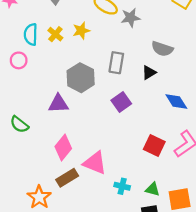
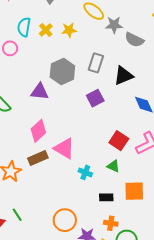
gray semicircle: (162, 49) -> (134, 40), moved
black triangle: (149, 73) -> (123, 76), size x1.5
green triangle: (152, 189) -> (113, 166), moved

